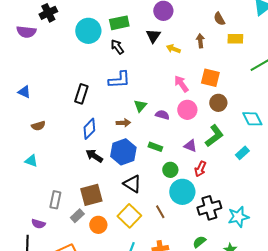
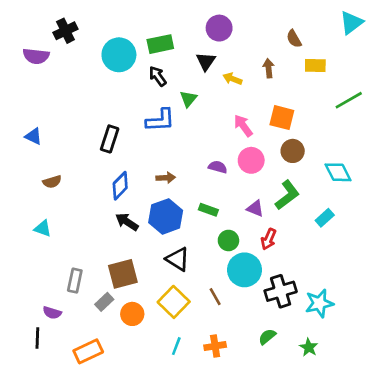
green triangle: (140, 106) -> (188, 99), moved

